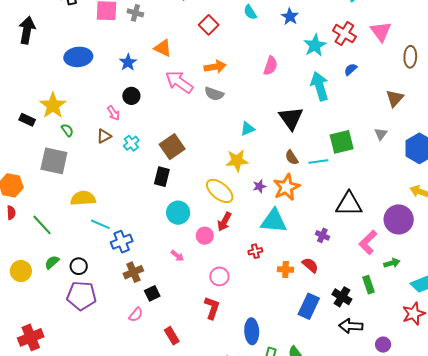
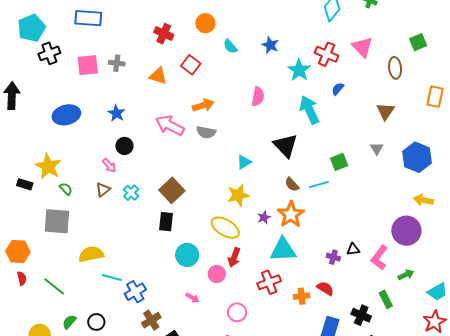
orange triangle: (163, 48) -> (158, 76), moved
green square: (342, 142) -> (339, 162), size x0.7
black triangle: (349, 204) -> (353, 249), moved, size x0.5
red cross: (255, 251) -> (269, 282), size x1.6

